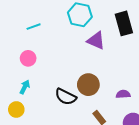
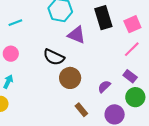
purple semicircle: (123, 94) -> (104, 87), turned -40
black semicircle: (66, 97) -> (54, 57), moved

